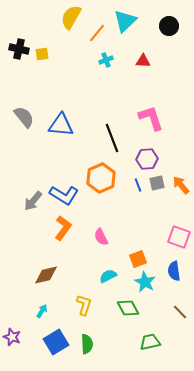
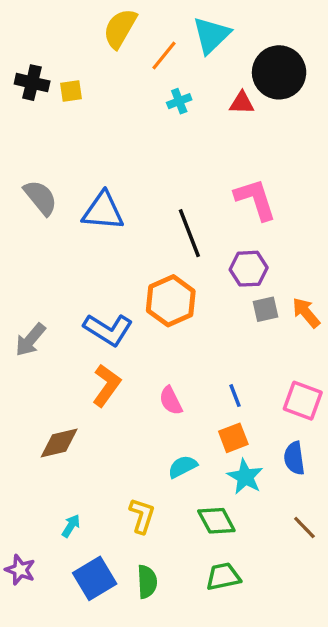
black circle: (169, 26) -> (279, 72), moved, size x1.6
blue line: (138, 185) -> (235, 396), moved
gray arrow: (33, 201) -> (30, 340), moved
brown diamond: (46, 275) -> (59, 443), moved
green trapezoid: (150, 342) -> (223, 577), moved

